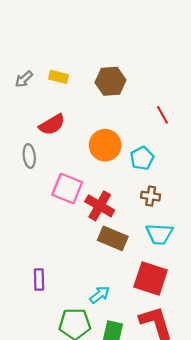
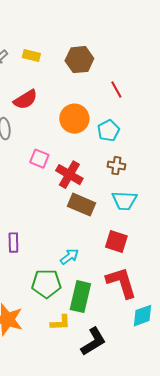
red line: (163, 115) -> (116, 90), moved
pink square: (67, 189) -> (39, 159), size x0.7
red square: (151, 278) -> (116, 242), size x0.7

